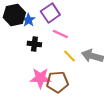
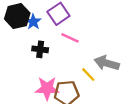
yellow line: (69, 56) -> (88, 75), moved

